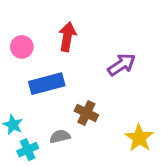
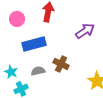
gray semicircle: (60, 136) -> (38, 71), moved

